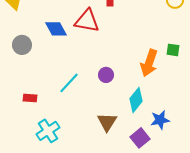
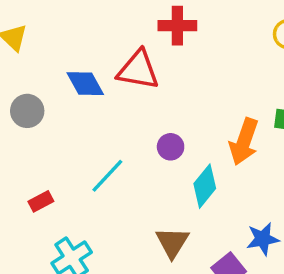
purple circle: (106, 75) -> (171, 147), moved
red rectangle: (30, 98) -> (41, 201), turned -32
cyan diamond: (136, 100) -> (205, 186), moved

